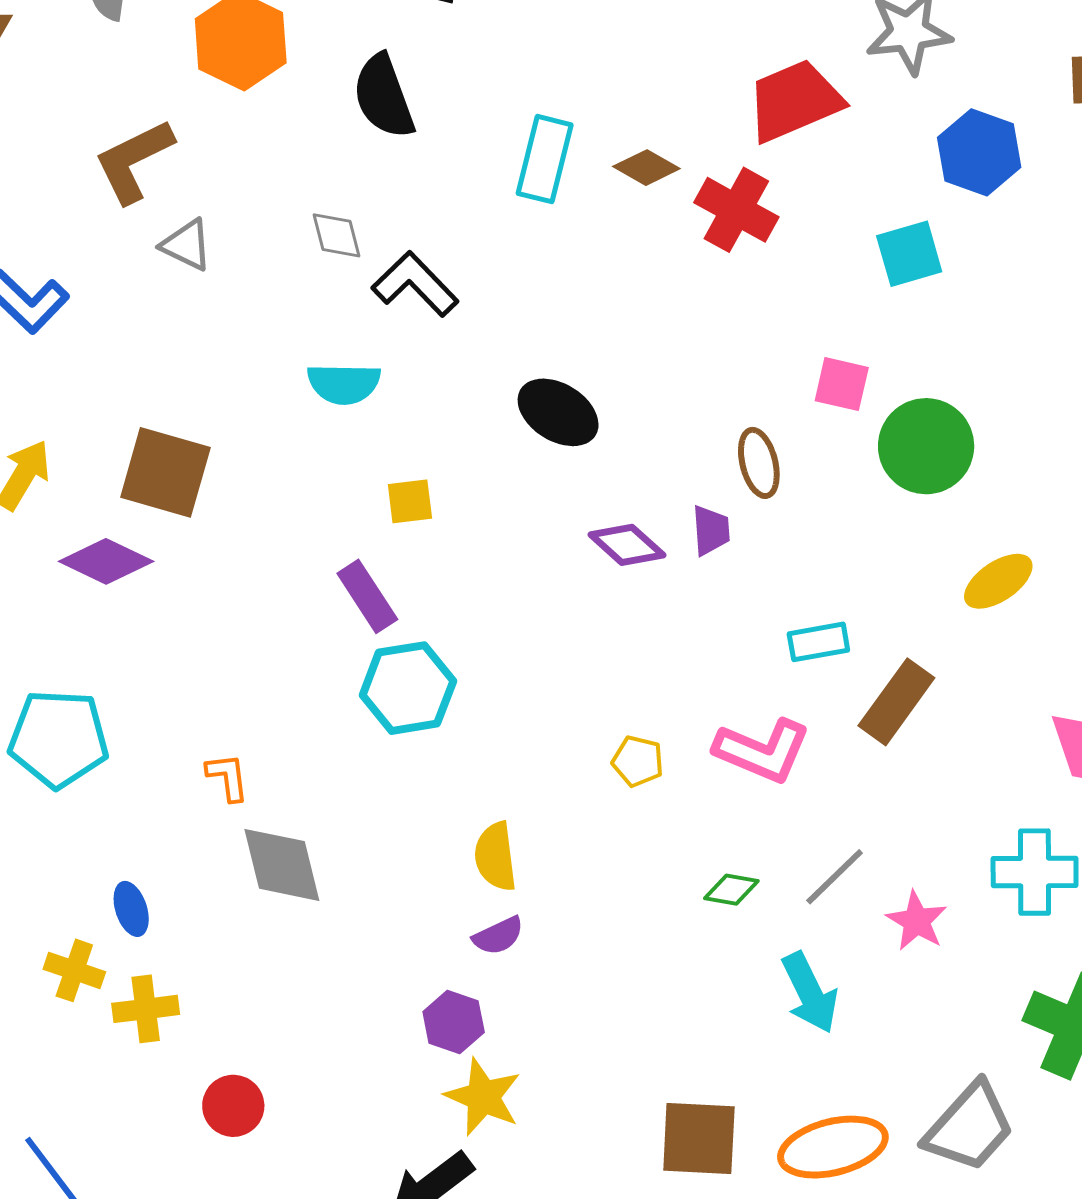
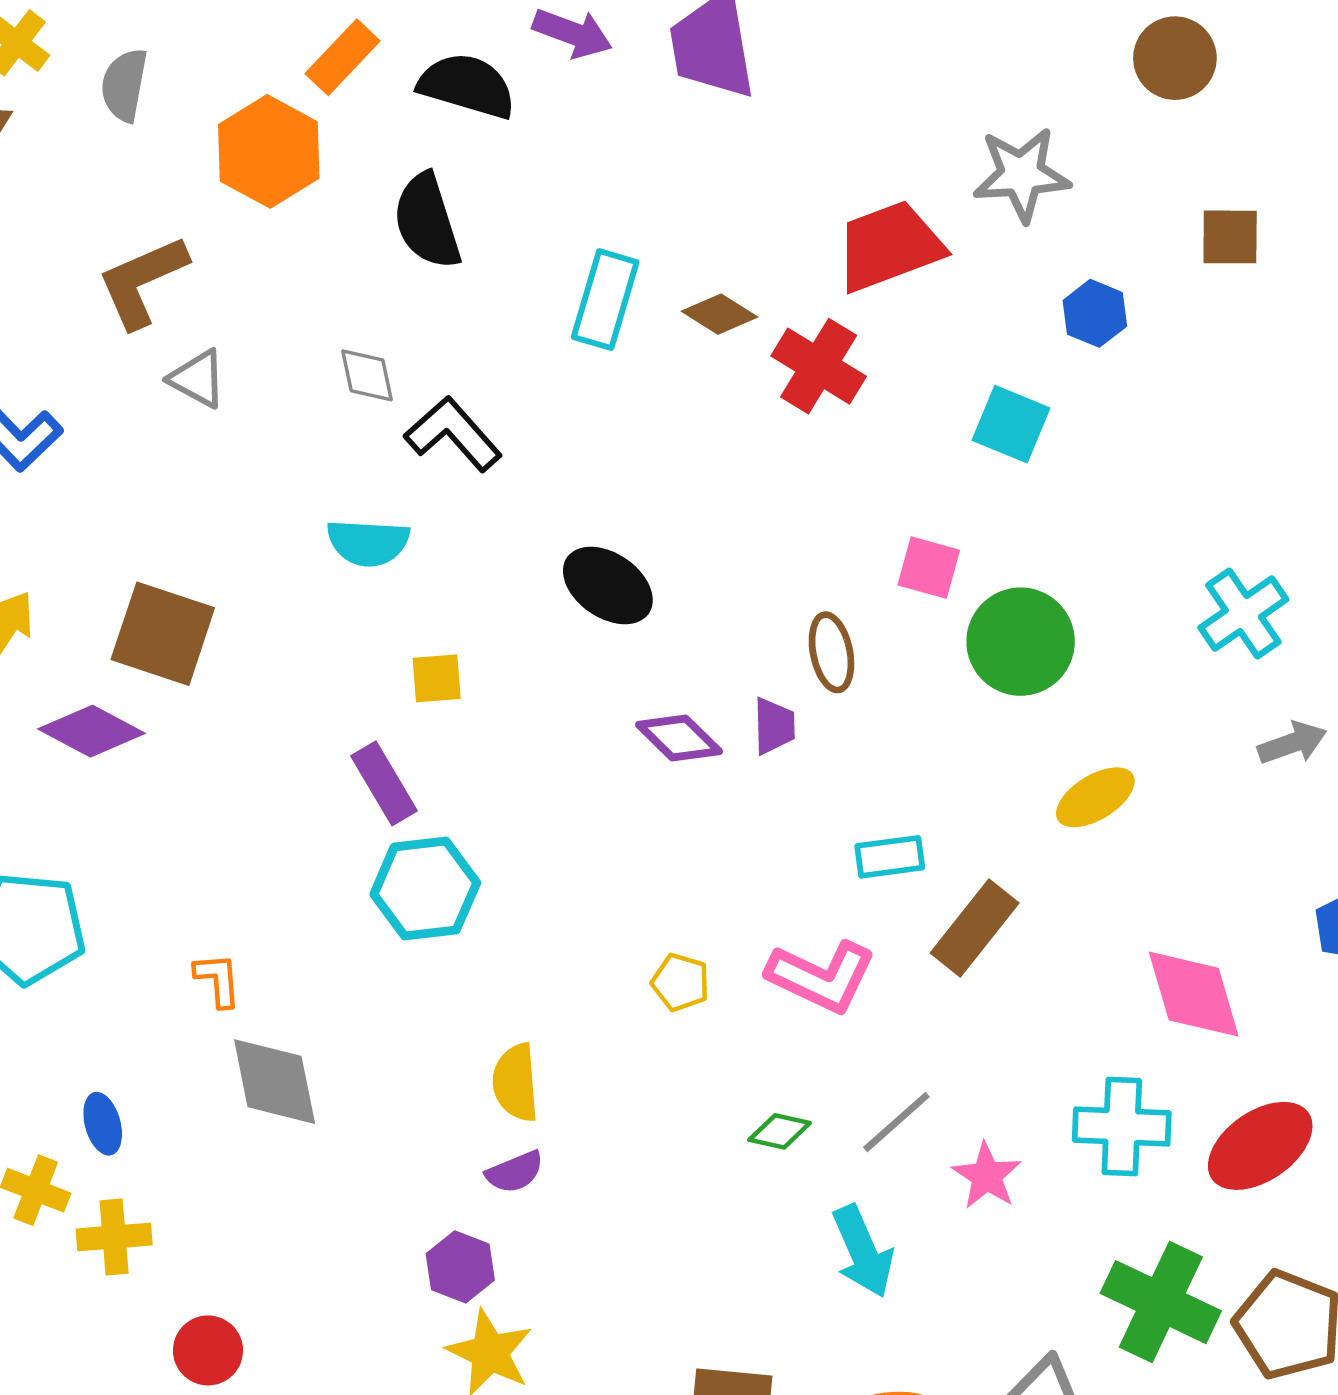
blue hexagon: (979, 152) -> (1095, 313), size x0.7
cyan square: (909, 254) -> (1011, 424), turned 36

